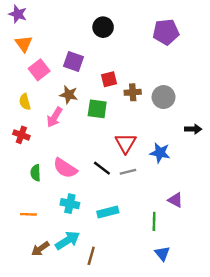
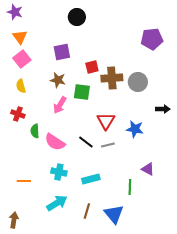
black circle: (103, 27) -> (77, 17), moved
purple pentagon: (166, 32) -> (152, 39), moved
purple square: (73, 61) -> (62, 52), turned -30
pink square: (39, 70) -> (22, 59), moved
brown cross: (133, 92) -> (112, 78), size x1.5
pink arrow: (55, 117) -> (60, 105), moved
green semicircle: (36, 173) -> (35, 131), moved
brown arrow: (40, 249) -> (14, 220), moved, turned 133
blue triangle: (162, 253) -> (114, 214), moved, size x1.5
brown line: (91, 256) -> (87, 211), moved

